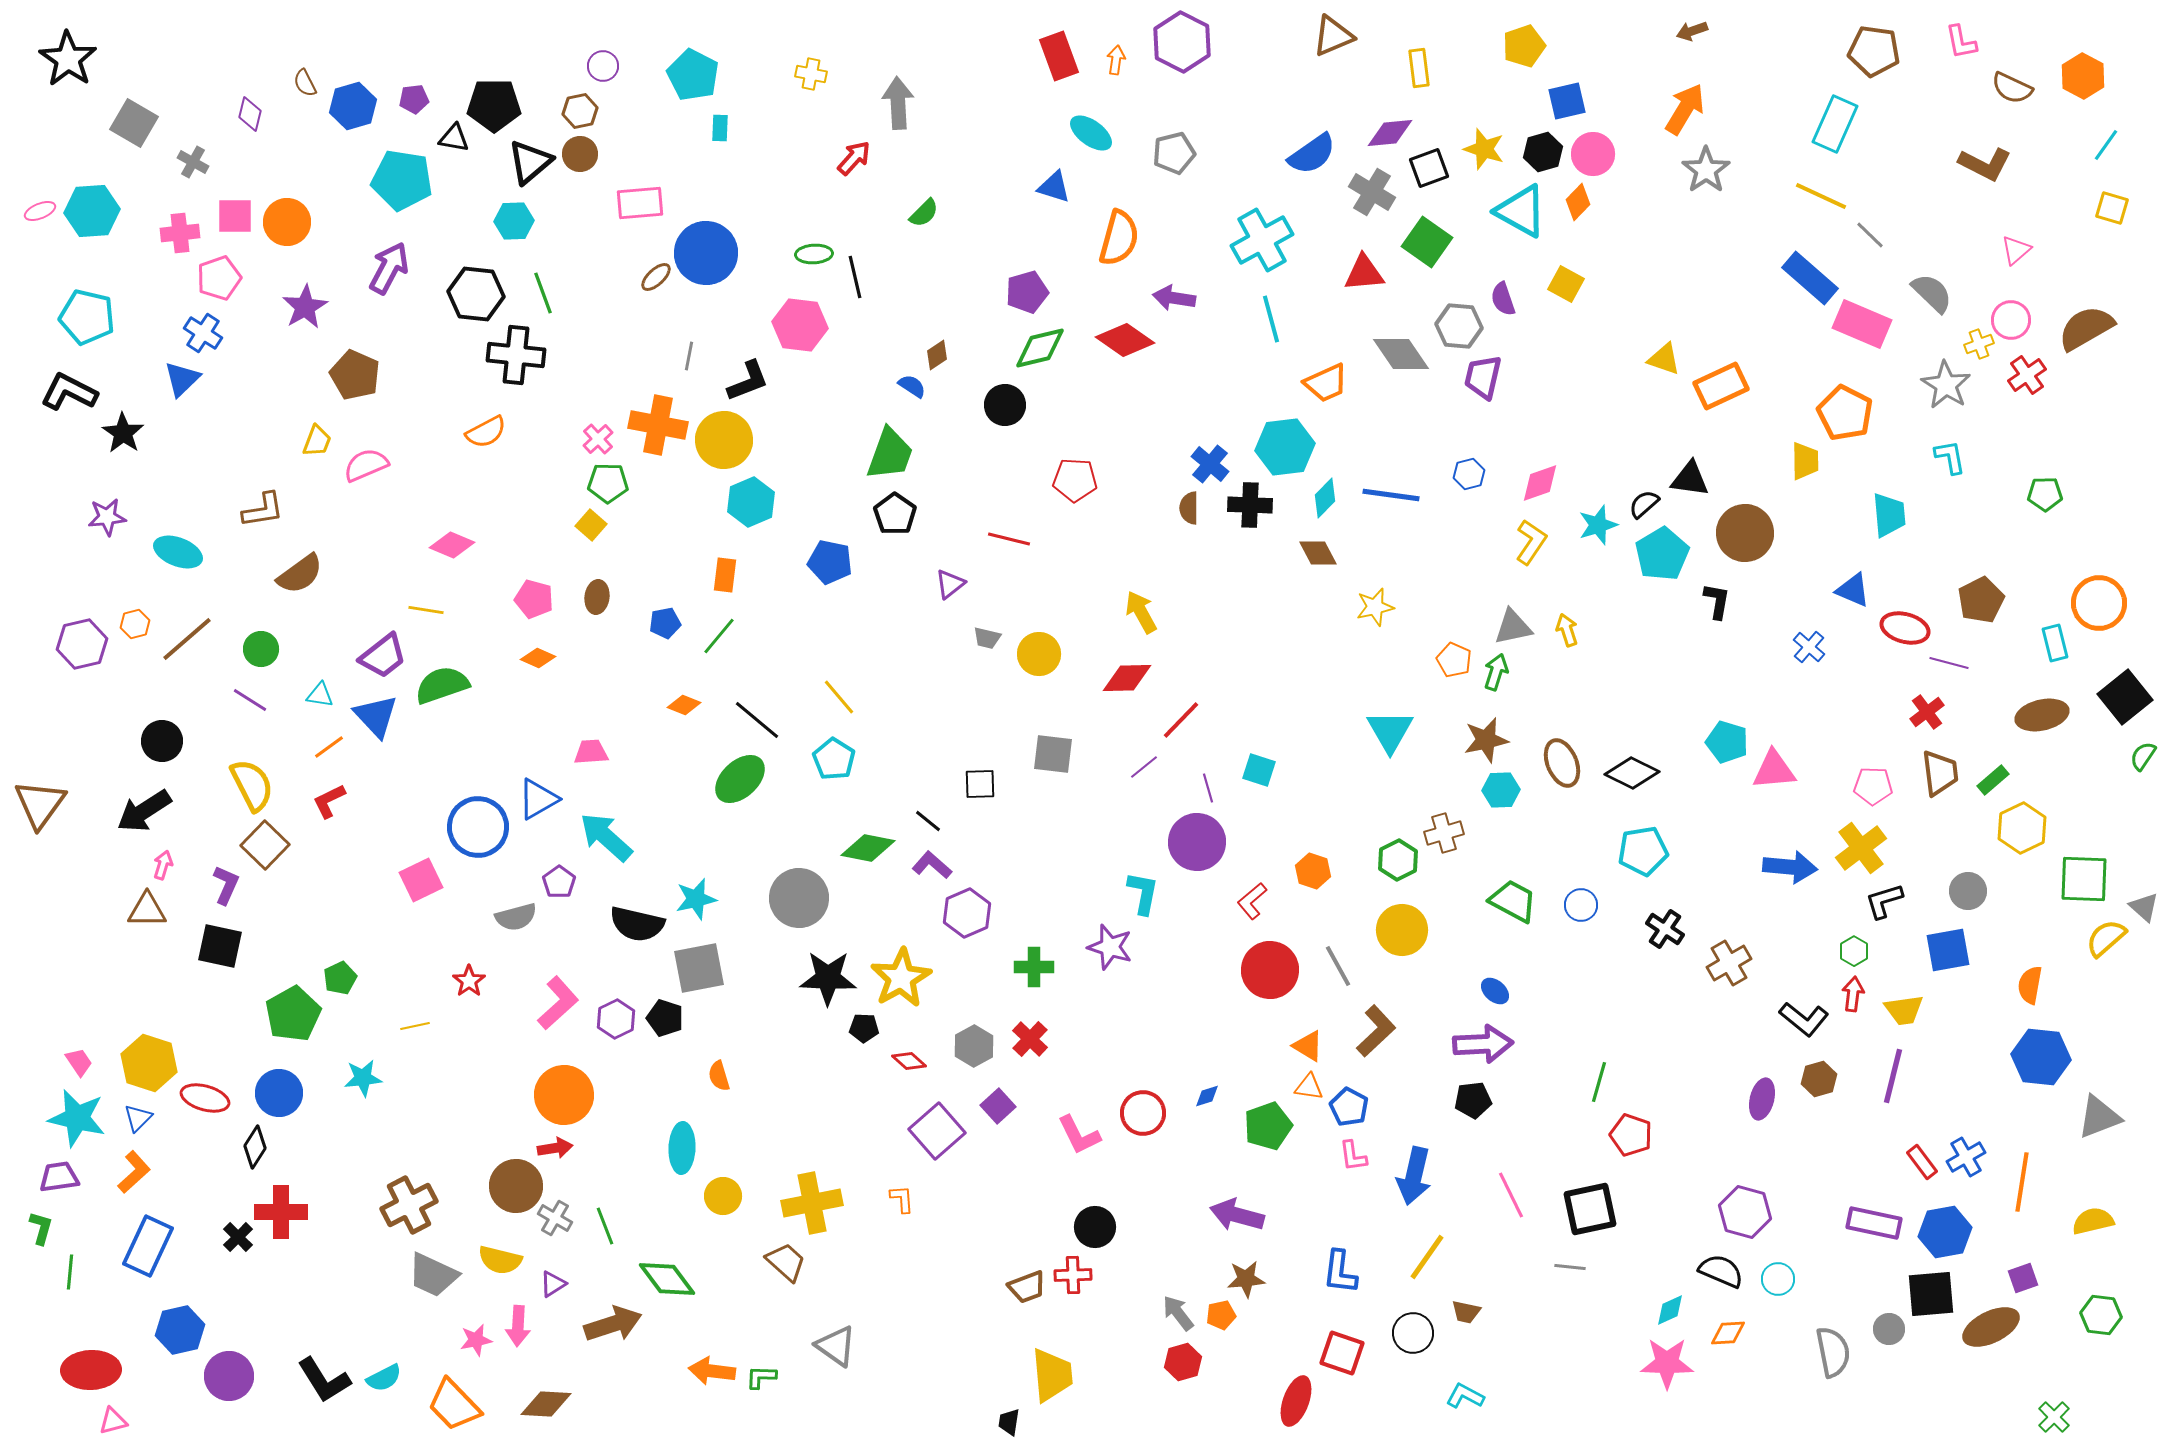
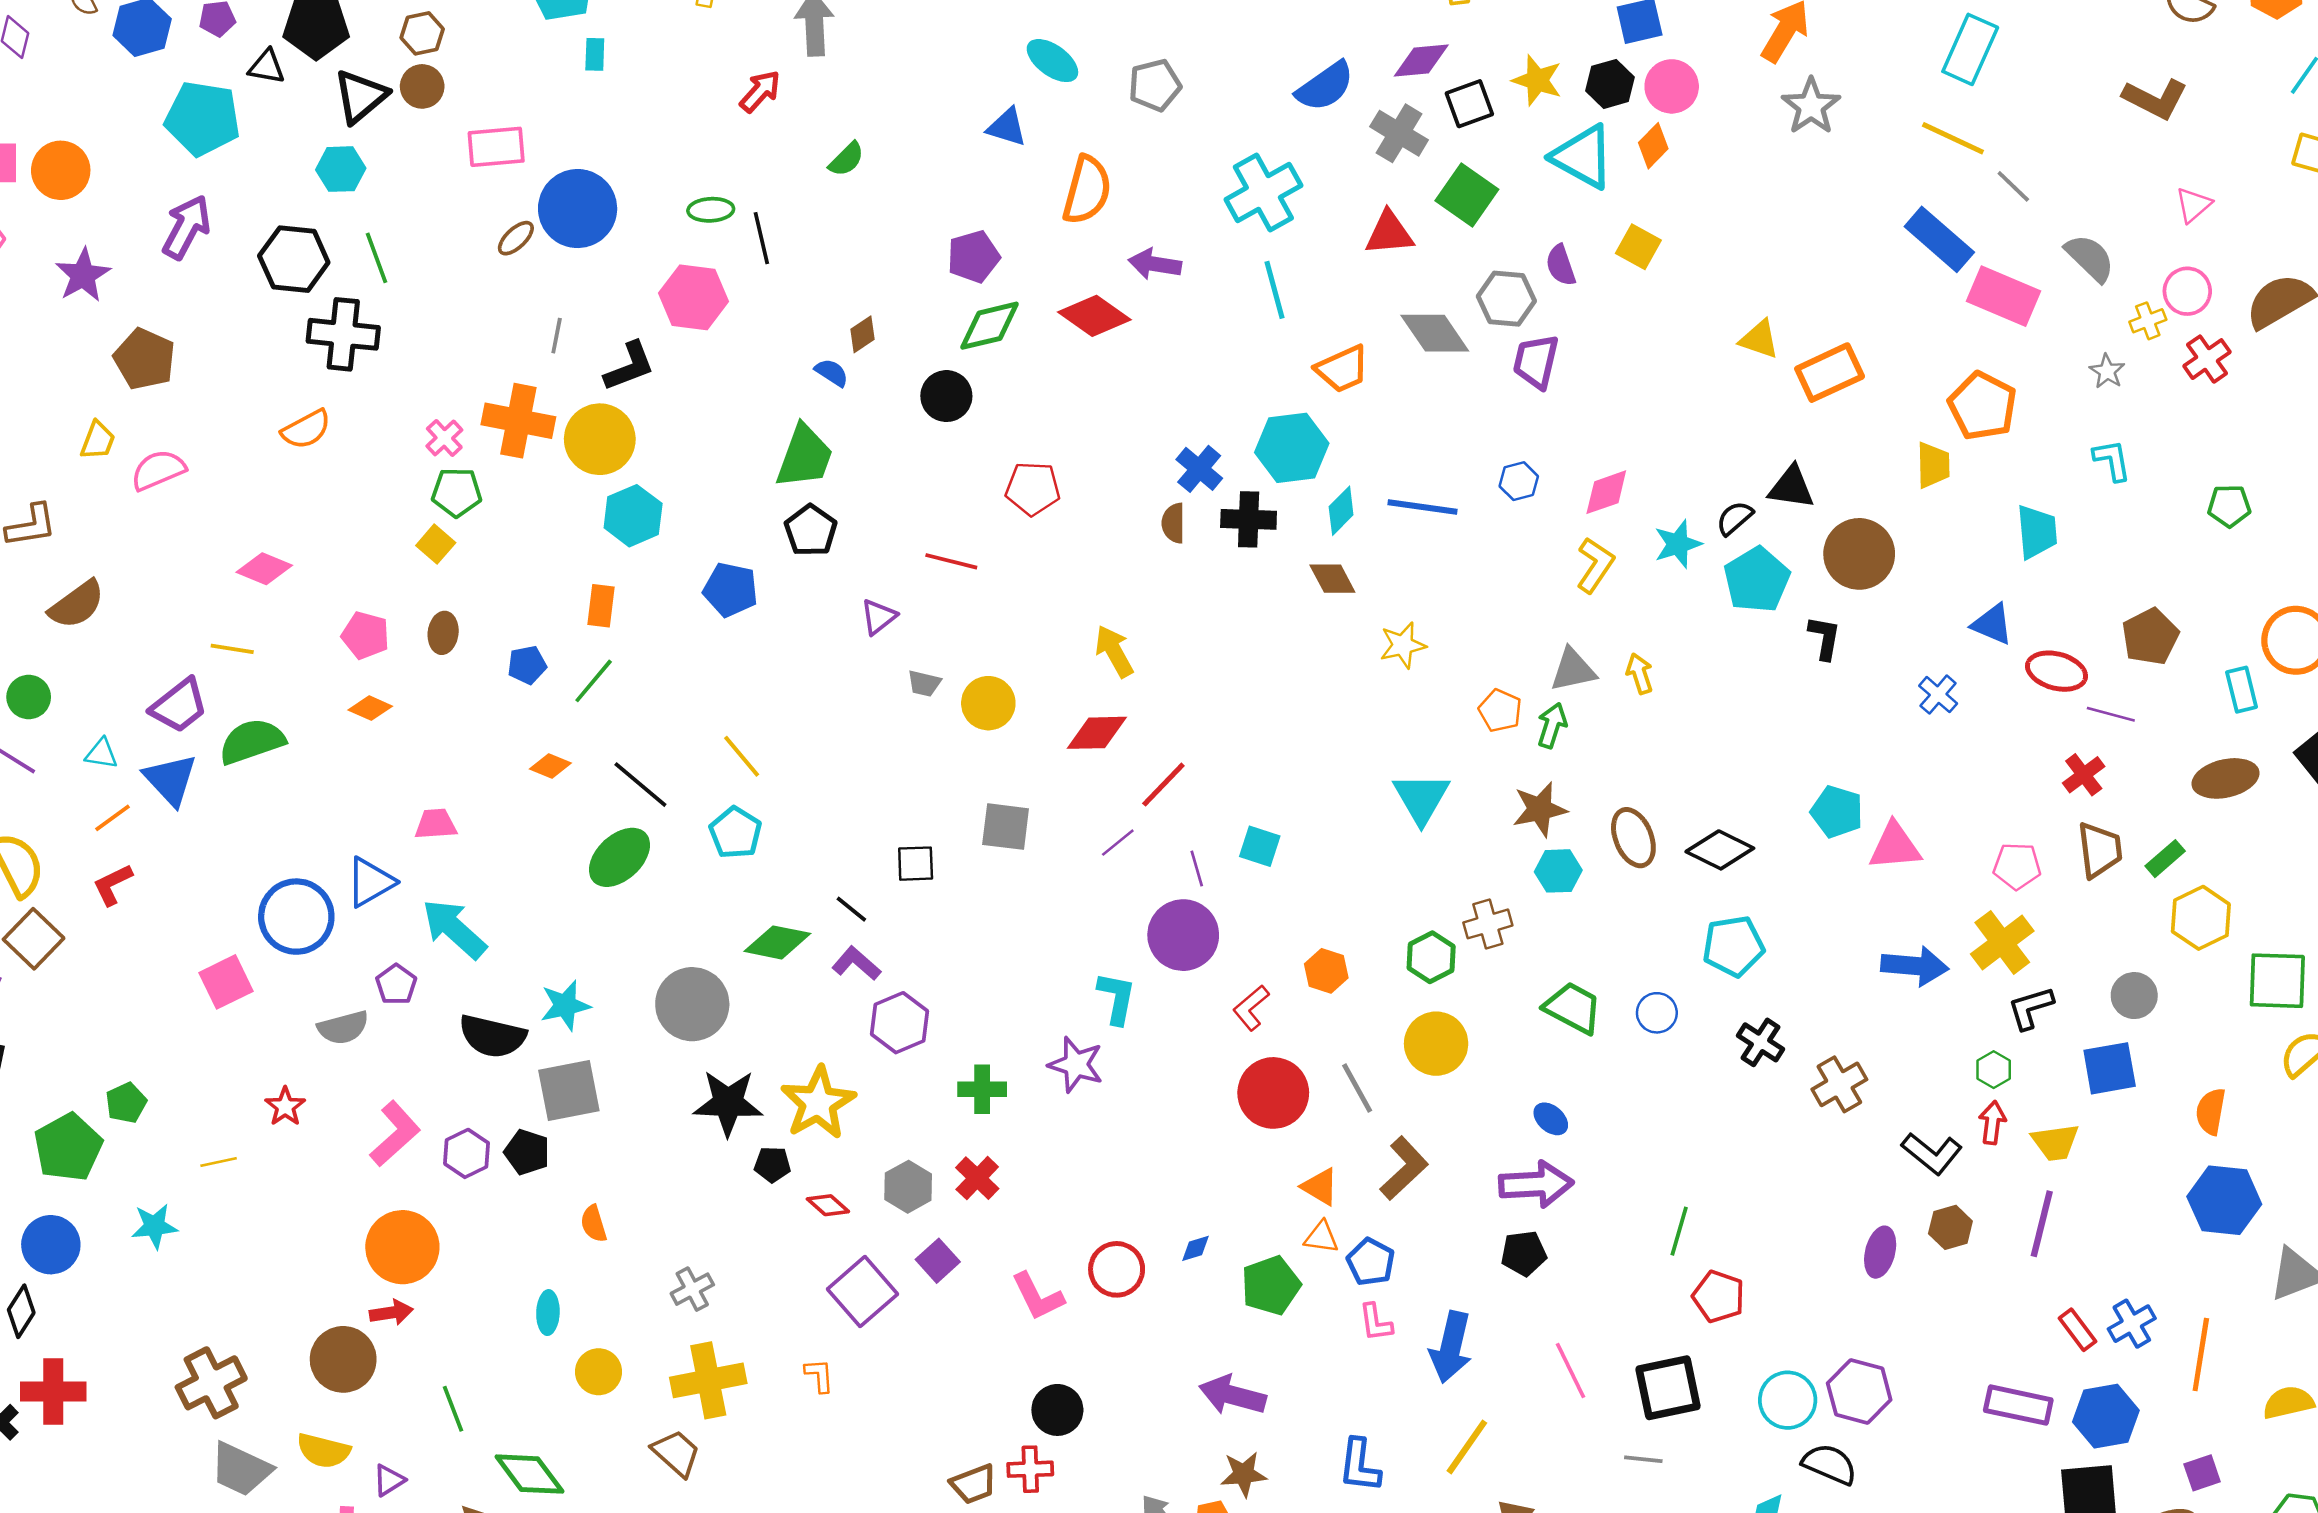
gray star: (1946, 385) -> (2107, 371), size x0.6
cyan ellipse: (682, 1148) -> (548, 1313), size x0.7
gray cross: (555, 1218) -> (692, 1289), moved, turned 32
cyan circle: (1778, 1279) -> (1788, 1400), moved, size x1.4

